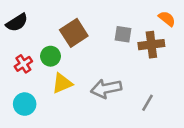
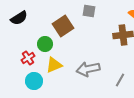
gray square: (123, 34) -> (89, 11), moved
red cross: (23, 64) -> (28, 58), moved
cyan circle: (25, 104) -> (34, 81), moved

